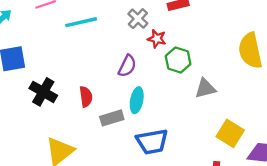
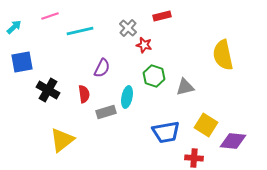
green hexagon: (178, 60) -> (154, 76), moved
purple semicircle: (127, 66) -> (102, 68), moved
blue trapezoid: (152, 142) -> (166, 132), moved

